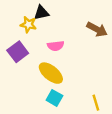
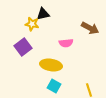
pink semicircle: (56, 46) -> (66, 43), moved
yellow ellipse: (51, 73) -> (51, 65), turned -30

